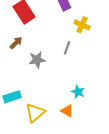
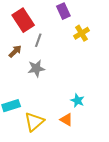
yellow cross: (82, 25) -> (81, 33), turned 35
gray line: (67, 48) -> (38, 40), moved

